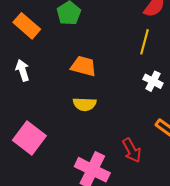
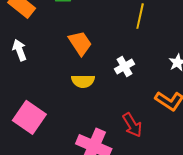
orange trapezoid: (83, 66) -> (80, 43), turned 44
white cross: (153, 81) -> (125, 66), moved, turned 36

